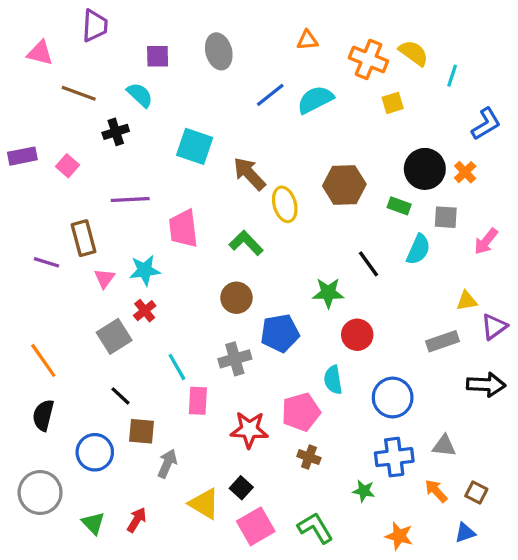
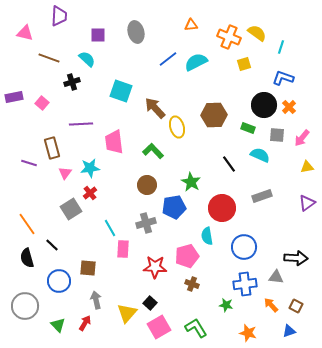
blue L-shape: (486, 124) -> (283, 78), moved, turned -130
pink arrow: (486, 241) -> (302, 138), moved
cyan semicircle: (418, 249) -> (260, 155), turned -90
green star: (328, 293) -> (191, 182), moved, turned 30
yellow triangle: (467, 301) -> (307, 167), moved
red circle: (357, 335) -> (222, 208), size x1.4
gray rectangle: (443, 341) -> (262, 196), moved
black arrow: (486, 385) -> (296, 258), moved
black line: (121, 396) -> (52, 245), moved
black semicircle: (43, 415) -> (27, 258), turned -30
gray arrow: (167, 464) -> (96, 300), moved, turned -36
yellow triangle: (204, 504) -> (127, 313), turned 40

